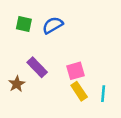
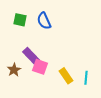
blue semicircle: (53, 25) -> (44, 21), turned -84
pink square: (75, 71) -> (40, 67), moved, turned 35

